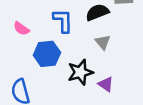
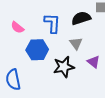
gray triangle: (103, 42) -> (76, 43), moved
purple triangle: (106, 84) -> (94, 62), moved

